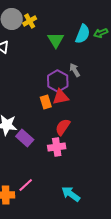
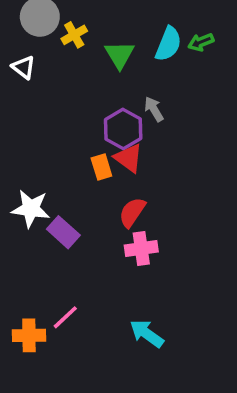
yellow cross: (30, 21) -> (74, 35), moved
red triangle: (61, 97) -> (129, 158), turned 48
pink cross: (57, 147) -> (141, 249), moved

